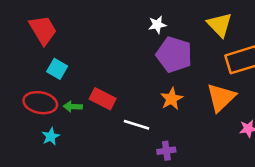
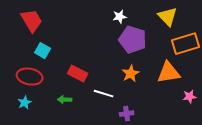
orange triangle: (221, 97) -> (169, 73), turned 35
green arrow: (73, 107) -> (65, 100), moved
cyan star: (51, 136) -> (25, 103), moved

